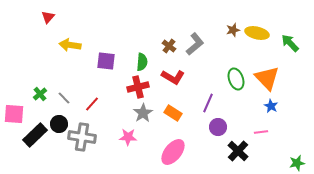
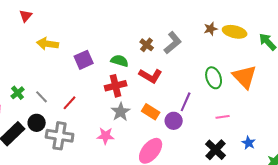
purple square: (106, 61) -> (84, 60), turned -30
green semicircle: (142, 62) -> (120, 61), turned -78
blue star: (271, 106) -> (249, 143), moved
purple circle: (218, 127) -> (174, 121), moved
pink line: (261, 132) -> (223, 117), moved

